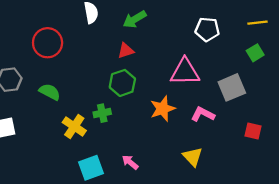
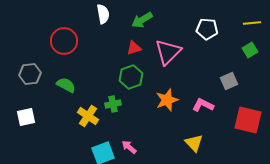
pink triangle: (185, 72) -> (168, 52), moved, turned -44
gray square: (232, 87) -> (229, 81), size x0.7
red square: (253, 131) -> (248, 120), size x1.8
pink arrow: (130, 162) -> (129, 147), moved

